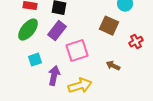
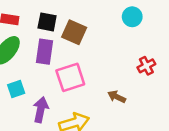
brown square: (109, 26) -> (74, 32), moved
purple rectangle: (57, 31) -> (44, 52), turned -30

